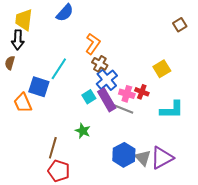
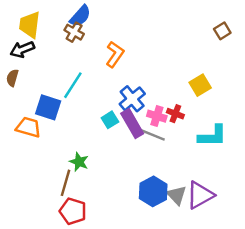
black arrow: (18, 40) -> (22, 49), turned 66
brown cross: (100, 64) -> (74, 32), moved
orange trapezoid: (23, 103) -> (28, 127), turned 130
green star: (83, 131) -> (79, 162), moved

